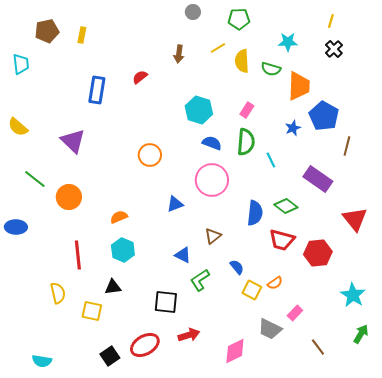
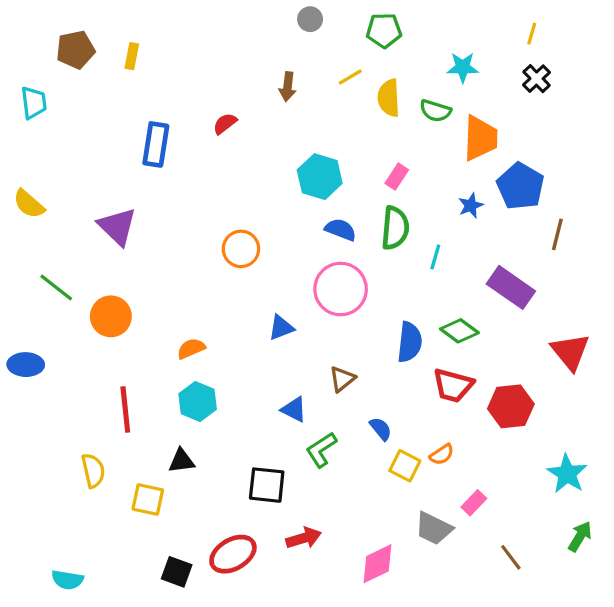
cyan line: (271, 160) -> (435, 257), turned 42
black square: (110, 356) -> (177, 572), turned -36

